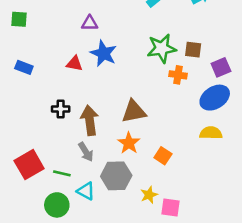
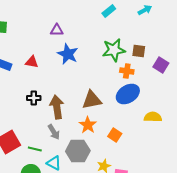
red triangle: (74, 64) -> (32, 62), moved
purple square: (221, 67) -> (161, 65), turned -35
blue ellipse: (215, 98) -> (128, 94), moved

